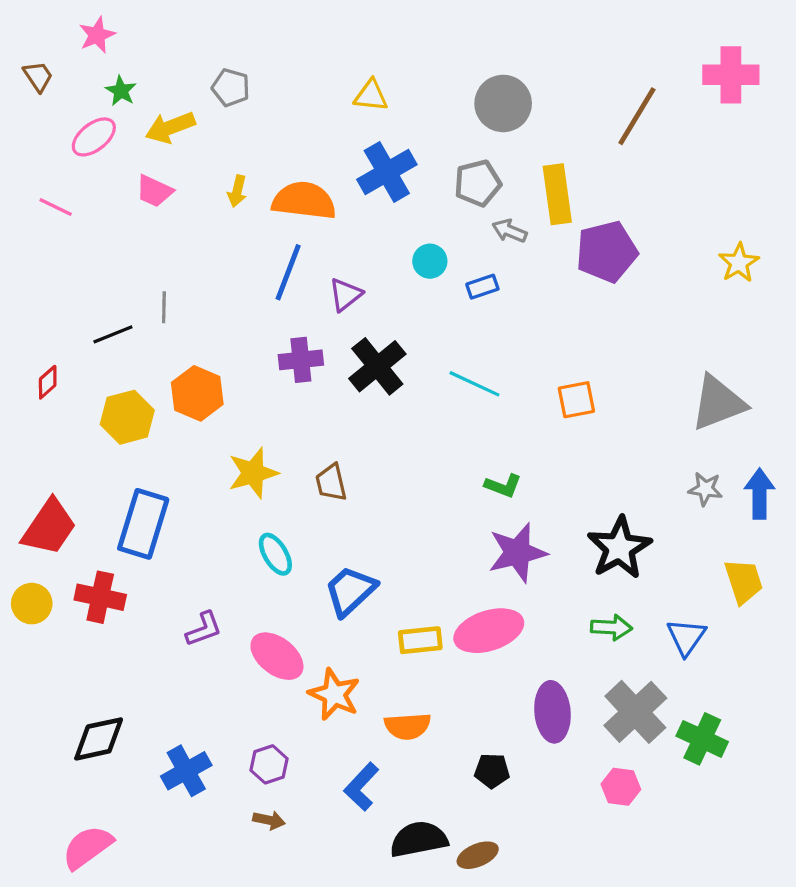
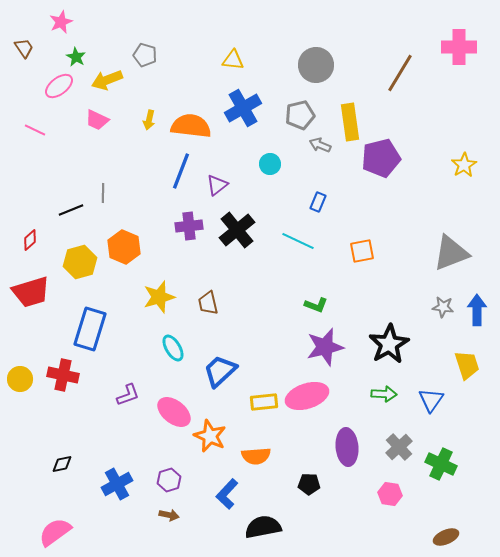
blue rectangle: (482, 287) -> (318, 202), moved, turned -48
red trapezoid: (49, 527) -> (31, 292), moved, turned 39
gray cross: (635, 712) -> (399, 447), size x0.7
black diamond: (99, 739) -> (62, 464), size x0.6
brown ellipse: (478, 855) -> (446, 537), moved

